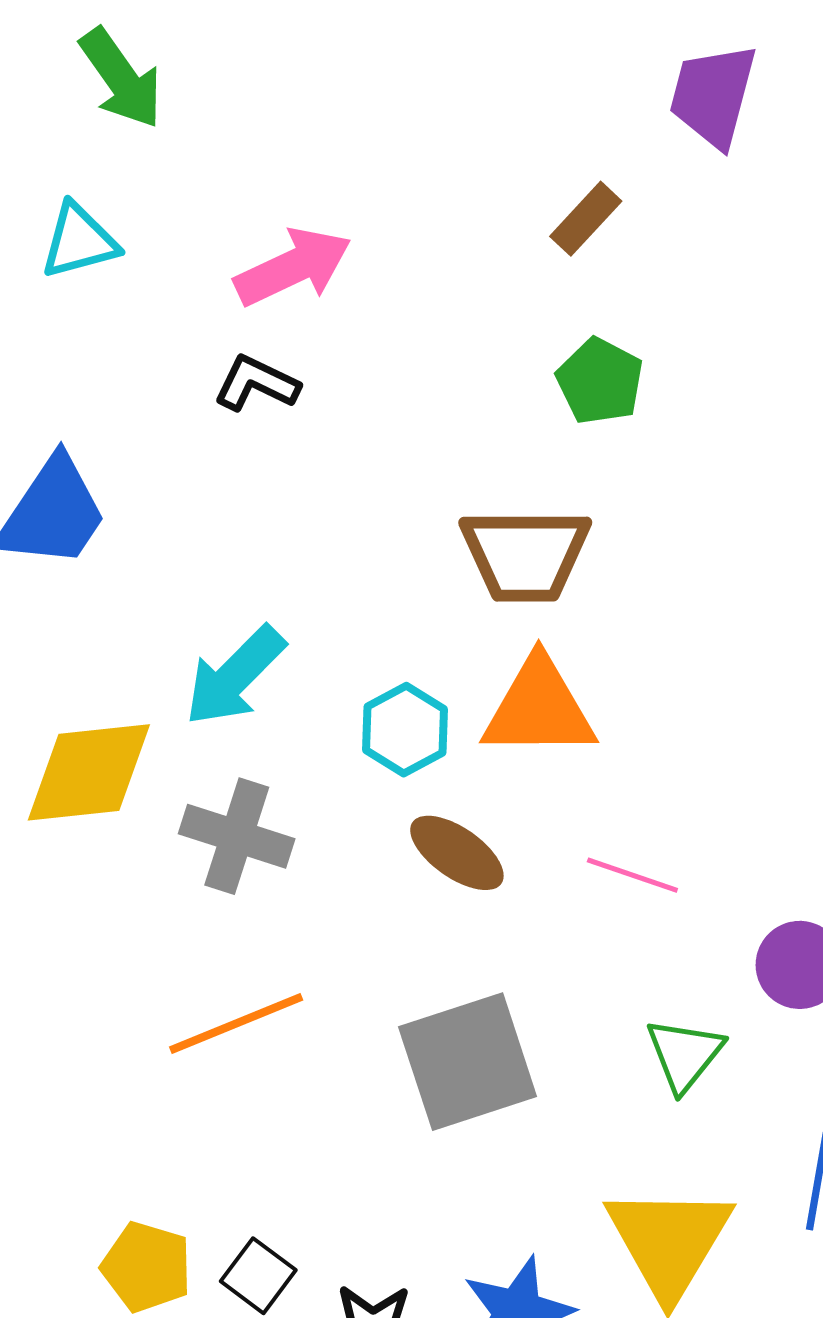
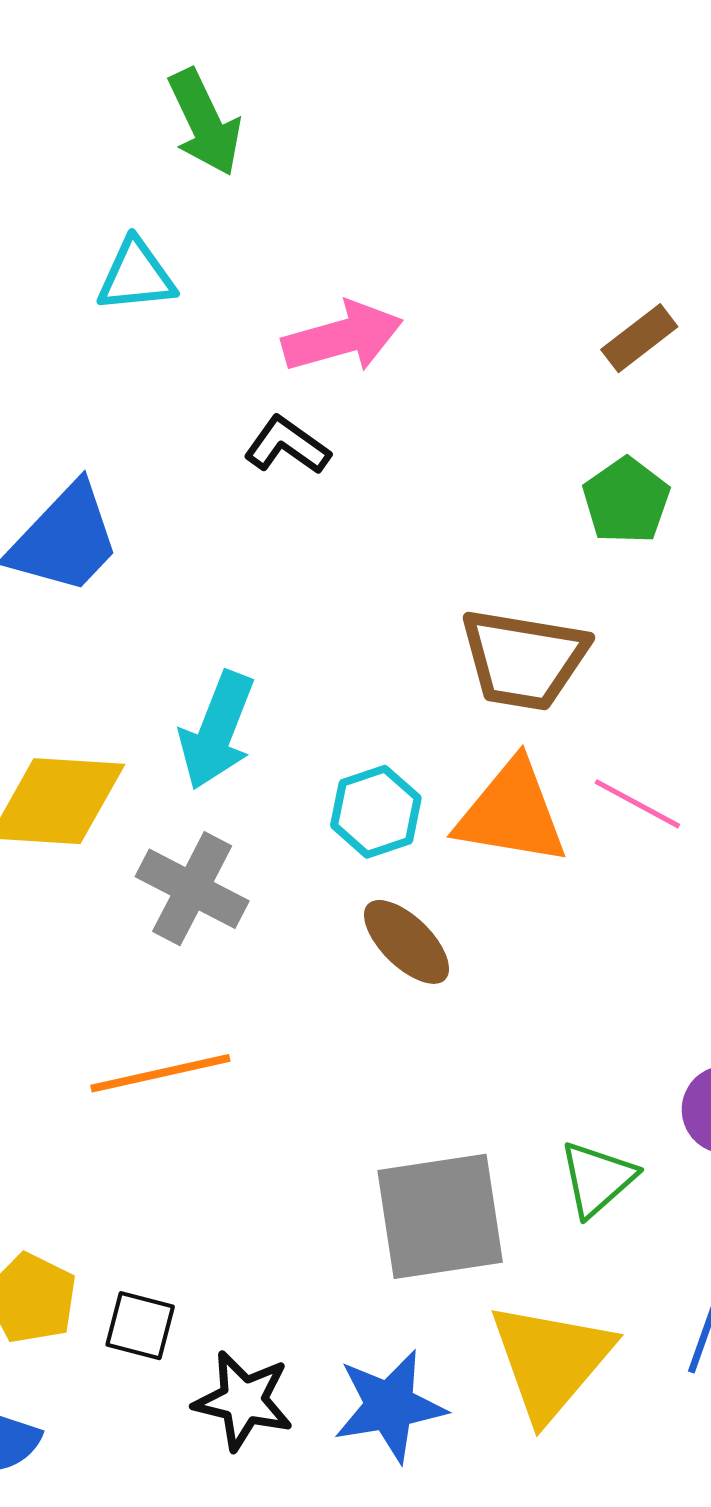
cyan arrow: (235, 676) -> (217, 730), turned -33
pink line: (632, 875) -> (637, 804), moved
gray square: (468, 1062) -> (440, 1216), moved
black square: (258, 1276) -> (140, 1326), turned -32

